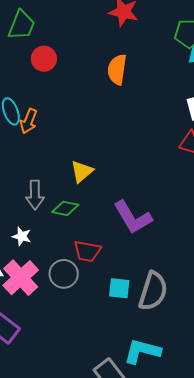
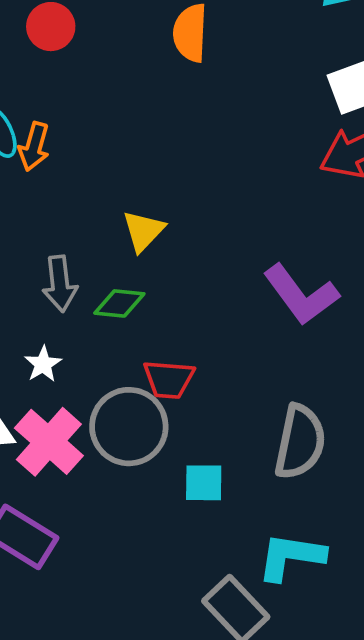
purple L-shape: (133, 217) -> (301, 295), moved
white star: (22, 236) -> (43, 364), turned 30
gray circle: (64, 274) -> (129, 427), size x1.4
cyan square: (119, 288) -> (204, 483), moved

